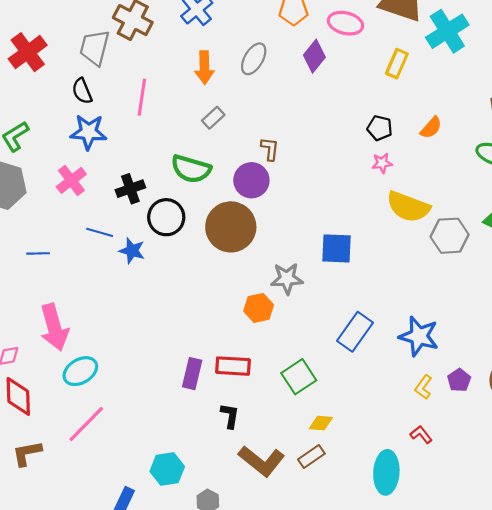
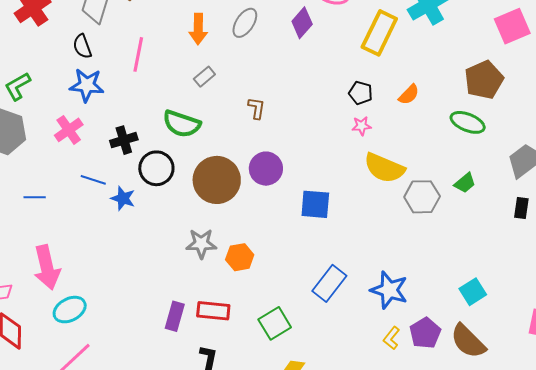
yellow rectangle: (397, 64) -> (379, 33), size x1.6
purple circle: (251, 180) -> (266, 169), moved
gray star: (287, 279) -> (201, 244), moved
purple pentagon: (459, 380) -> (425, 333), size x1.4

